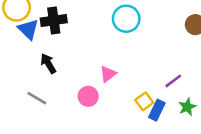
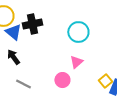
cyan circle: (126, 19) -> (78, 32), moved
black arrow: (48, 63) -> (13, 57), moved

